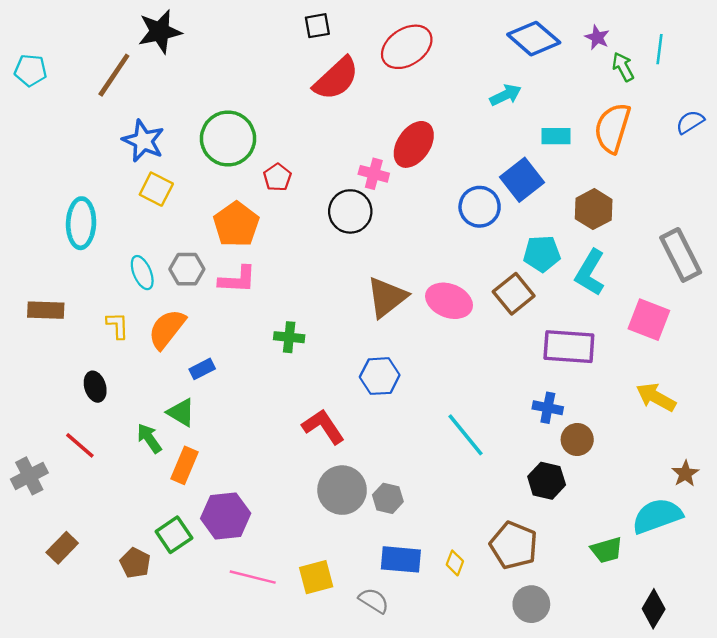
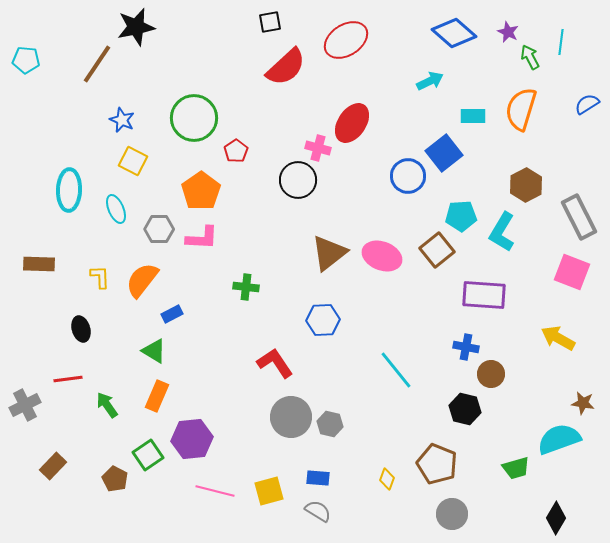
blue star: (143, 141) -> (122, 120), size x0.7
brown hexagon: (594, 209) -> (526, 185), moved
cyan ellipse: (142, 273) -> (116, 209), moved
pink square: (649, 320) -> (572, 272), moved
green arrow: (149, 438) -> (107, 405), moved
red line: (80, 445) -> (68, 379), turned -48
brown star: (685, 474) -> (583, 403), turned -30
blue rectangle: (401, 559) -> (318, 478), moved, size x0.7

